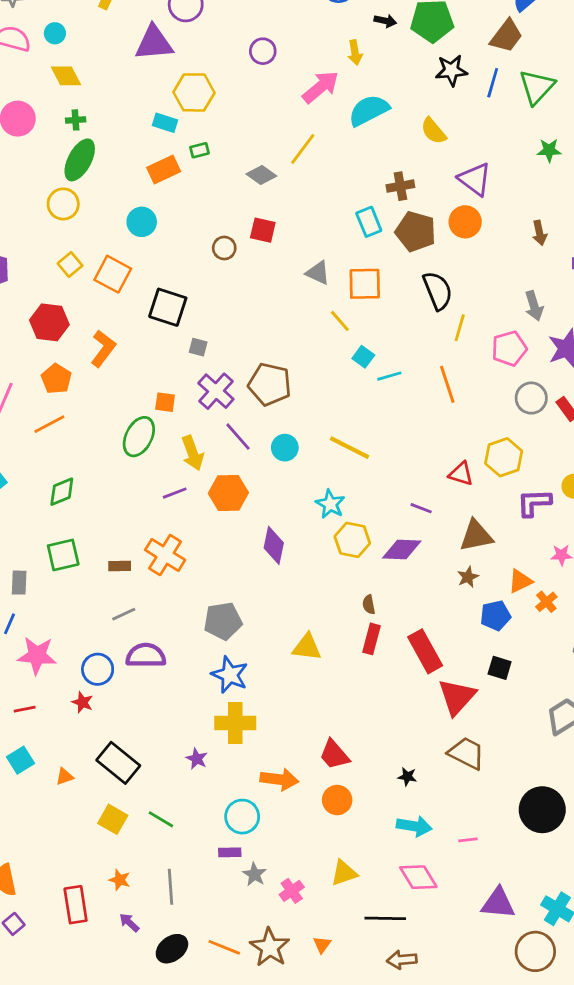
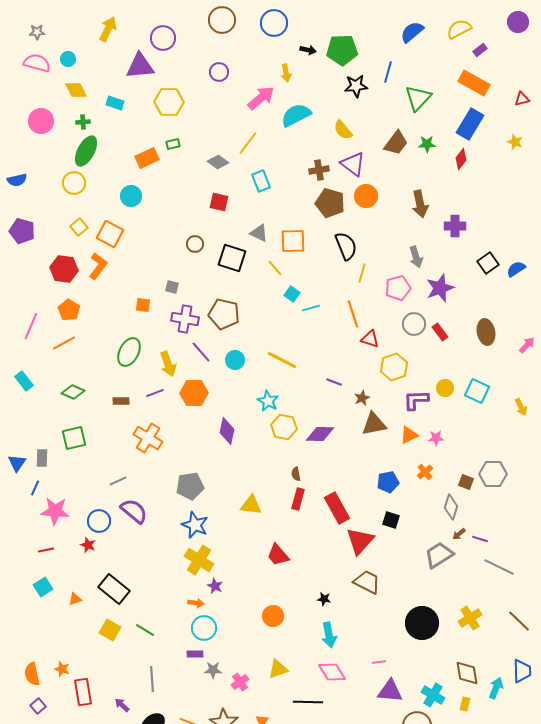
brown trapezoid: (506, 36) -> (396, 143), moved
blue line: (493, 83) -> (388, 72), moved
cyan rectangle: (165, 123) -> (115, 103), moved
purple triangle: (475, 179) -> (353, 164), moved
cyan rectangle: (369, 222) -> (261, 181), moved
brown arrow: (539, 233) -> (420, 204), size x1.5
brown circle: (224, 248) -> (195, 244), moved
black square: (168, 307) -> (232, 258), moved
orange L-shape: (103, 348) -> (98, 266), moved
purple cross: (216, 391) -> (185, 319), turned -32
orange square: (165, 402) -> (143, 305), moved
red triangle: (461, 474) -> (370, 339), moved
green diamond: (62, 492) -> (73, 392), turned 45
purple line: (421, 508) -> (334, 382), moved
brown rectangle: (120, 566) -> (121, 401), moved
brown star: (468, 577) -> (362, 398), moved
orange triangle: (520, 581) -> (409, 435), moved
purple semicircle: (146, 655) -> (134, 511), turned 40
yellow cross: (235, 723) -> (199, 560), turned 32
red trapezoid: (334, 755) -> (278, 555), moved
purple star: (197, 759) -> (215, 586), moved
orange arrow: (279, 779) -> (196, 603), moved, size x0.6
cyan arrow: (414, 826) -> (329, 635), turned 70
pink line: (468, 840) -> (379, 662), moved
gray star: (255, 874) -> (213, 670), turned -30
orange star: (120, 880) -> (62, 669), moved

